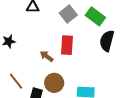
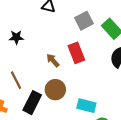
red rectangle: (67, 45) -> (76, 53), turned -36

